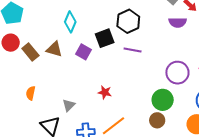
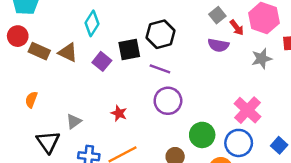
brown rectangle: (30, 52) -> (39, 51), turned -36
purple circle: (177, 73) -> (168, 101), moved
green circle: (163, 100) -> (202, 135), moved

